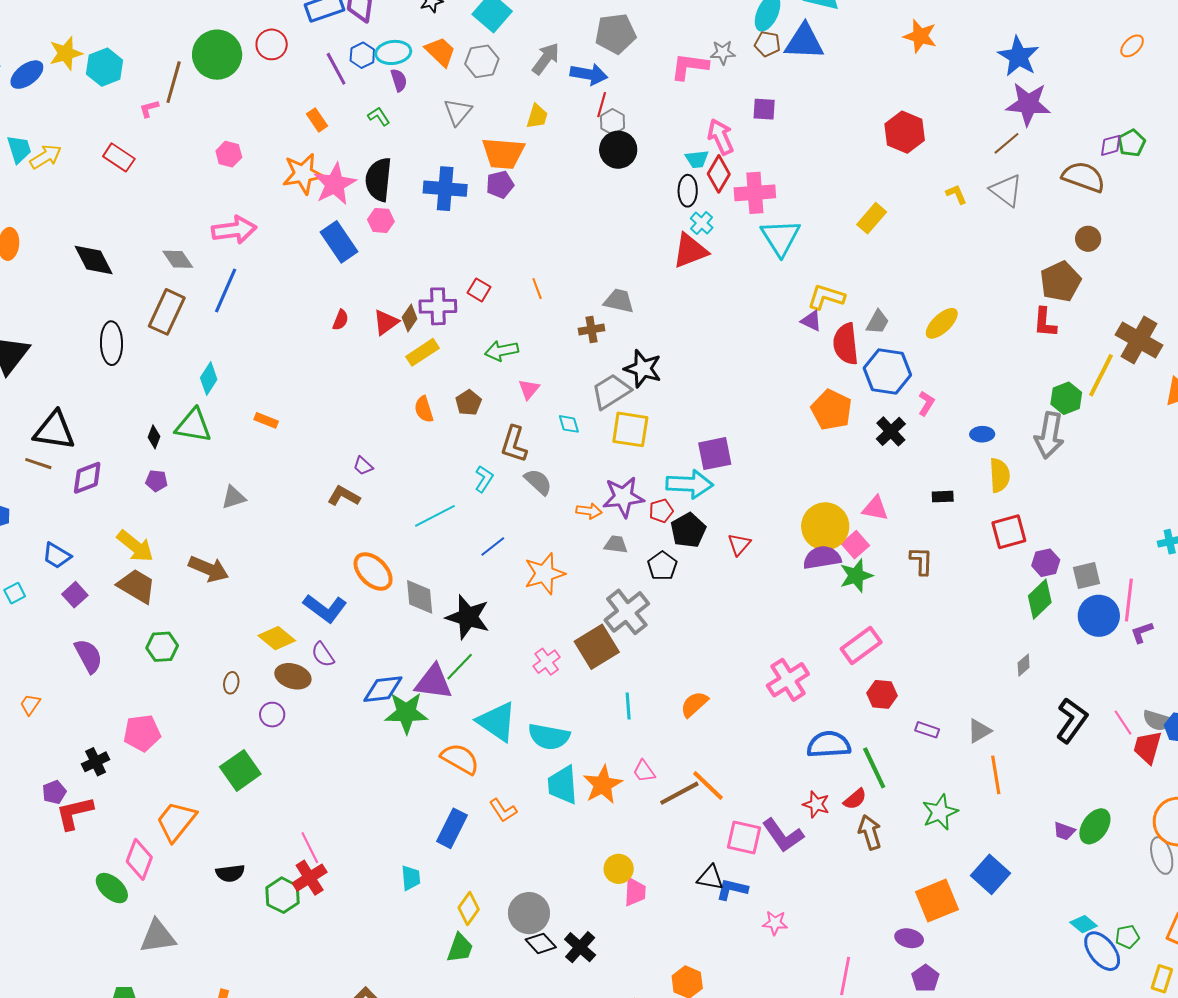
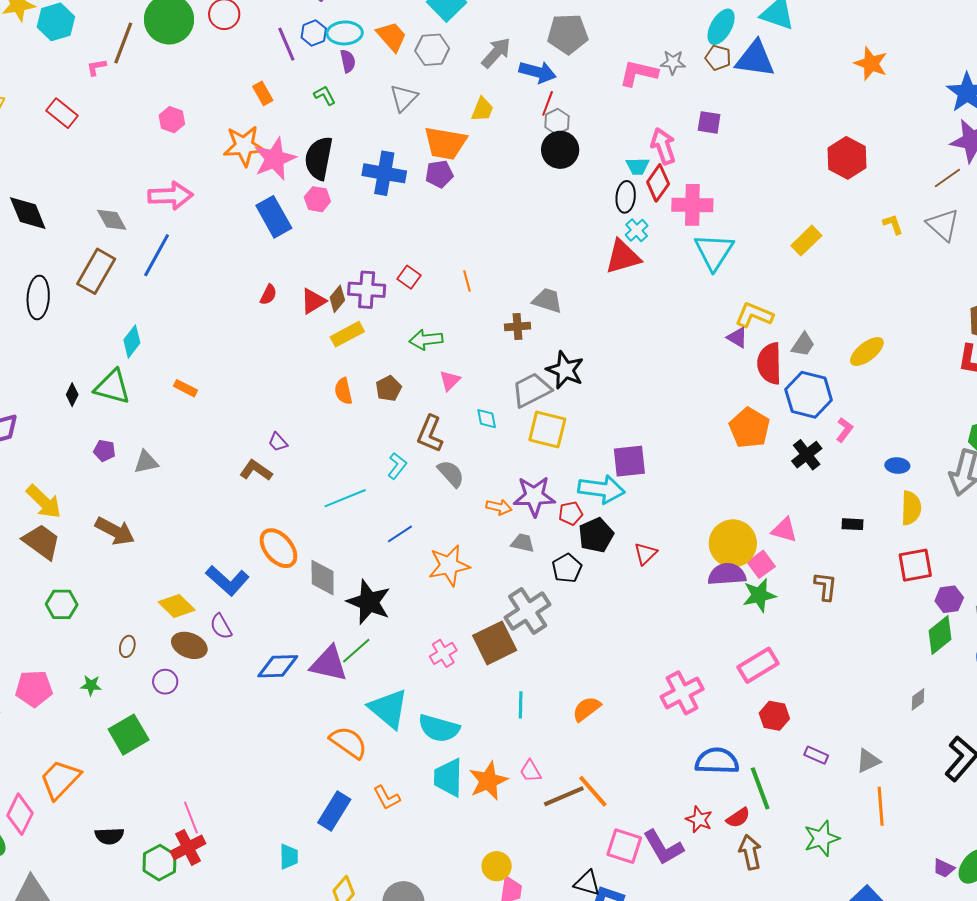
purple pentagon: (156, 481) -> (104, 451), moved
green star: (406, 713) -> (91, 685), moved, size x0.5

